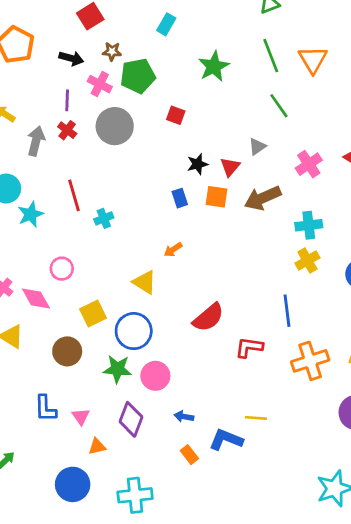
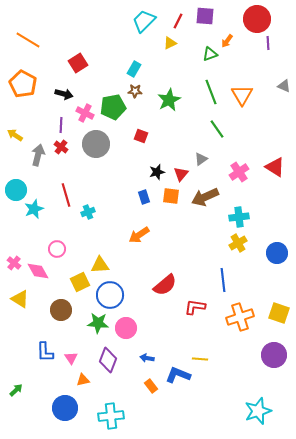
brown star: (112, 51) -> (135, 91), moved
orange arrow: (173, 250) -> (139, 235), size x1.5
yellow triangle: (145, 282) -> (100, 265), moved, turned -36

